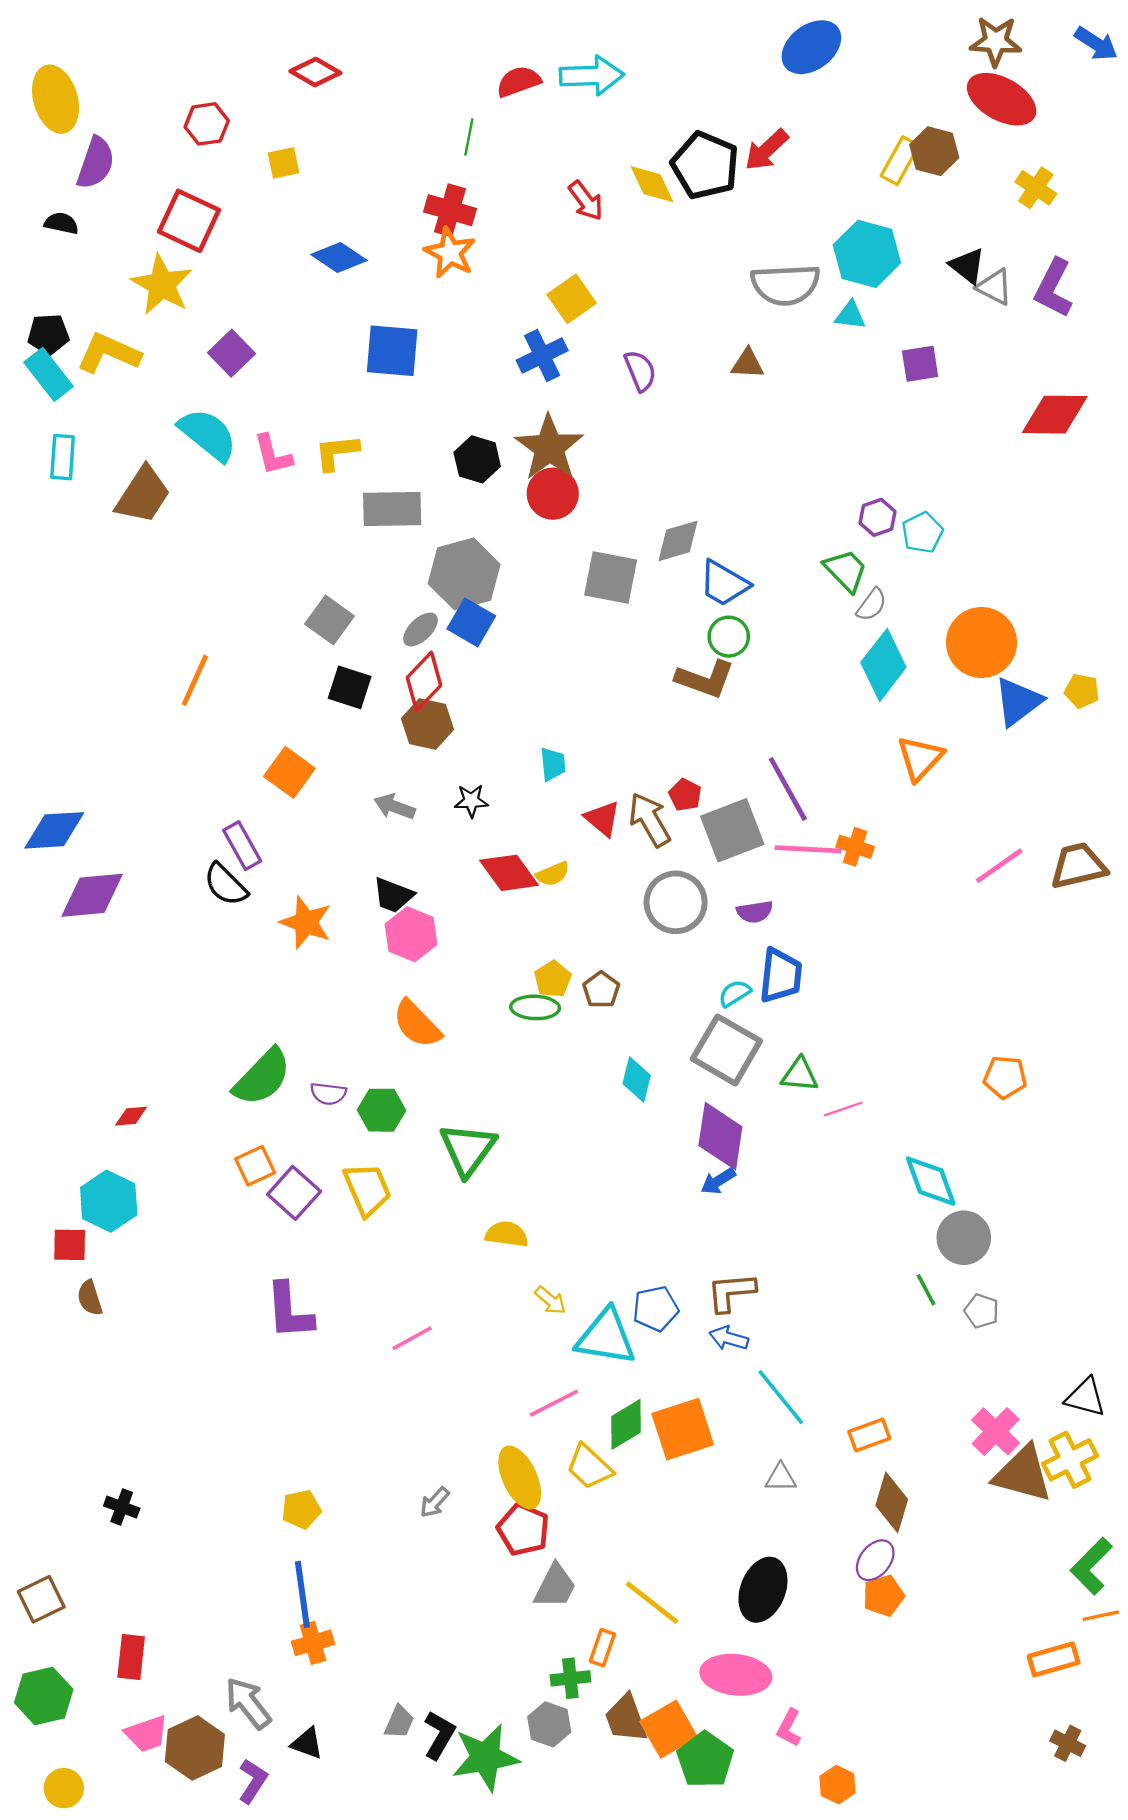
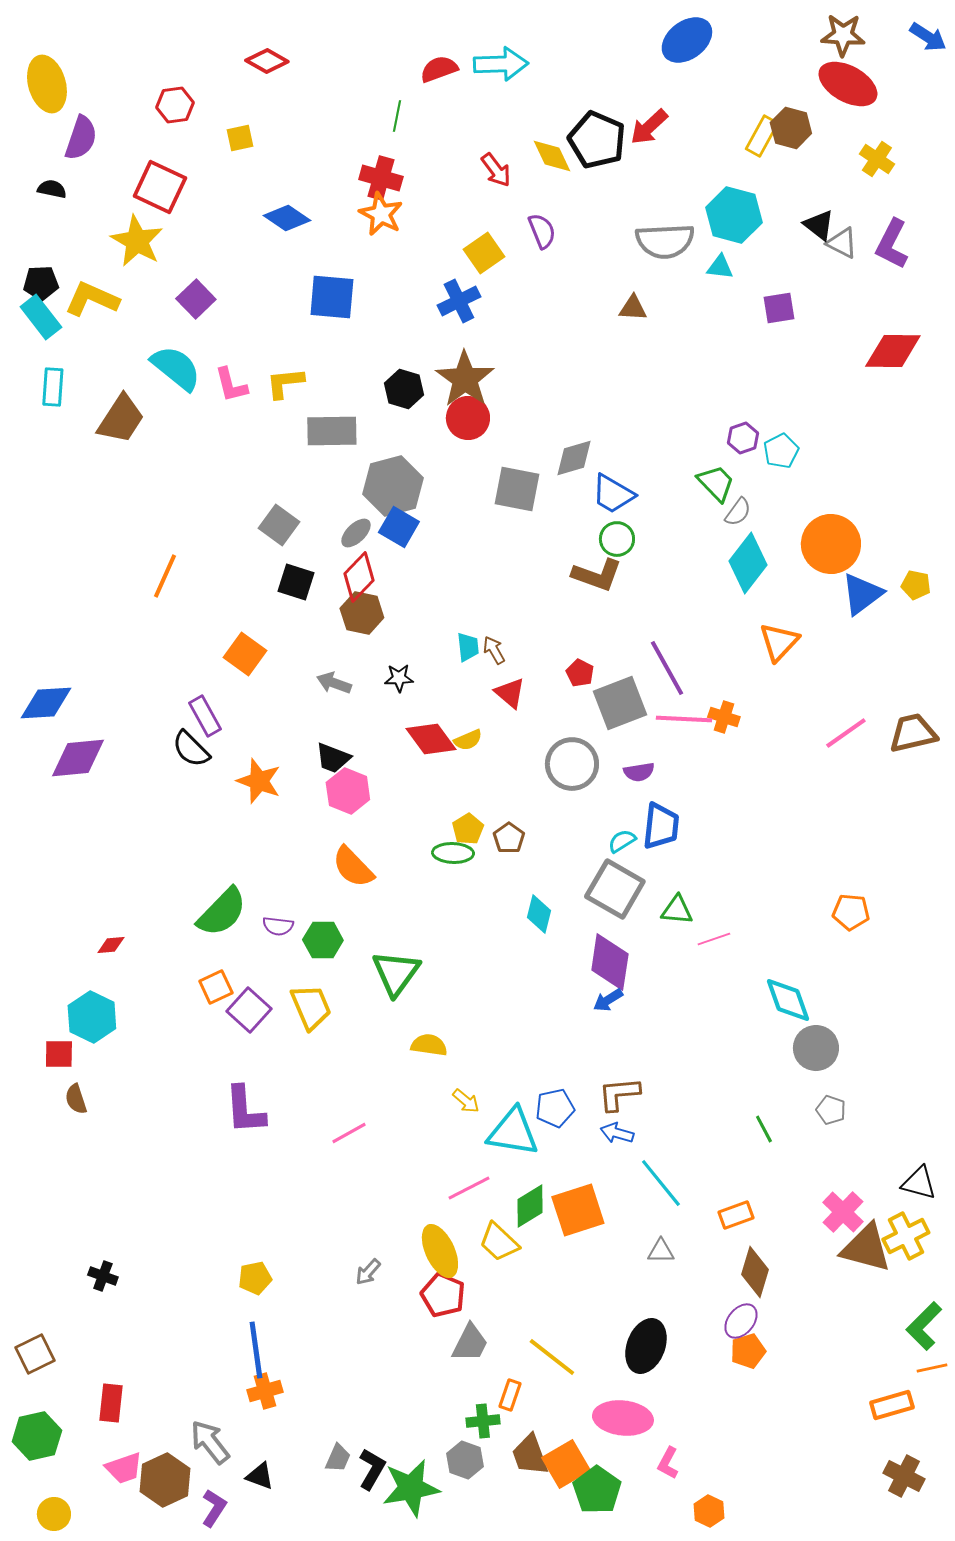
purple semicircle: (640, 371) -> (542, 231), moved
brown arrow: (650, 820) -> (494, 650), moved, size x0.6
green line: (926, 1290) -> (764, 1129), moved
brown cross: (1068, 1743) -> (904, 1476), size x1.4

